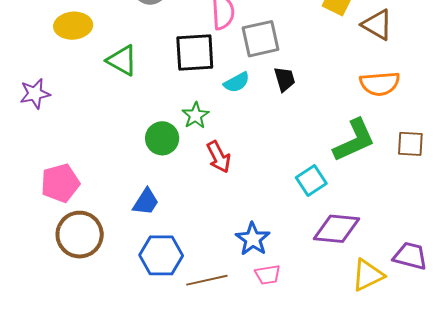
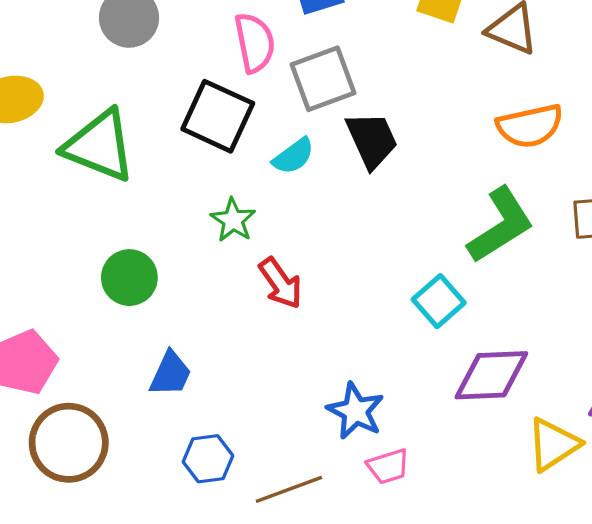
black square: (195, 52) -> (218, 116), turned 36
green triangle: (122, 60) -> (99, 146), size x1.4
black trapezoid: (285, 79) -> (372, 140), size x1.4
green circle: (162, 138) -> (129, 278), moved
blue hexagon: (161, 255) -> (208, 459), size x0.7

